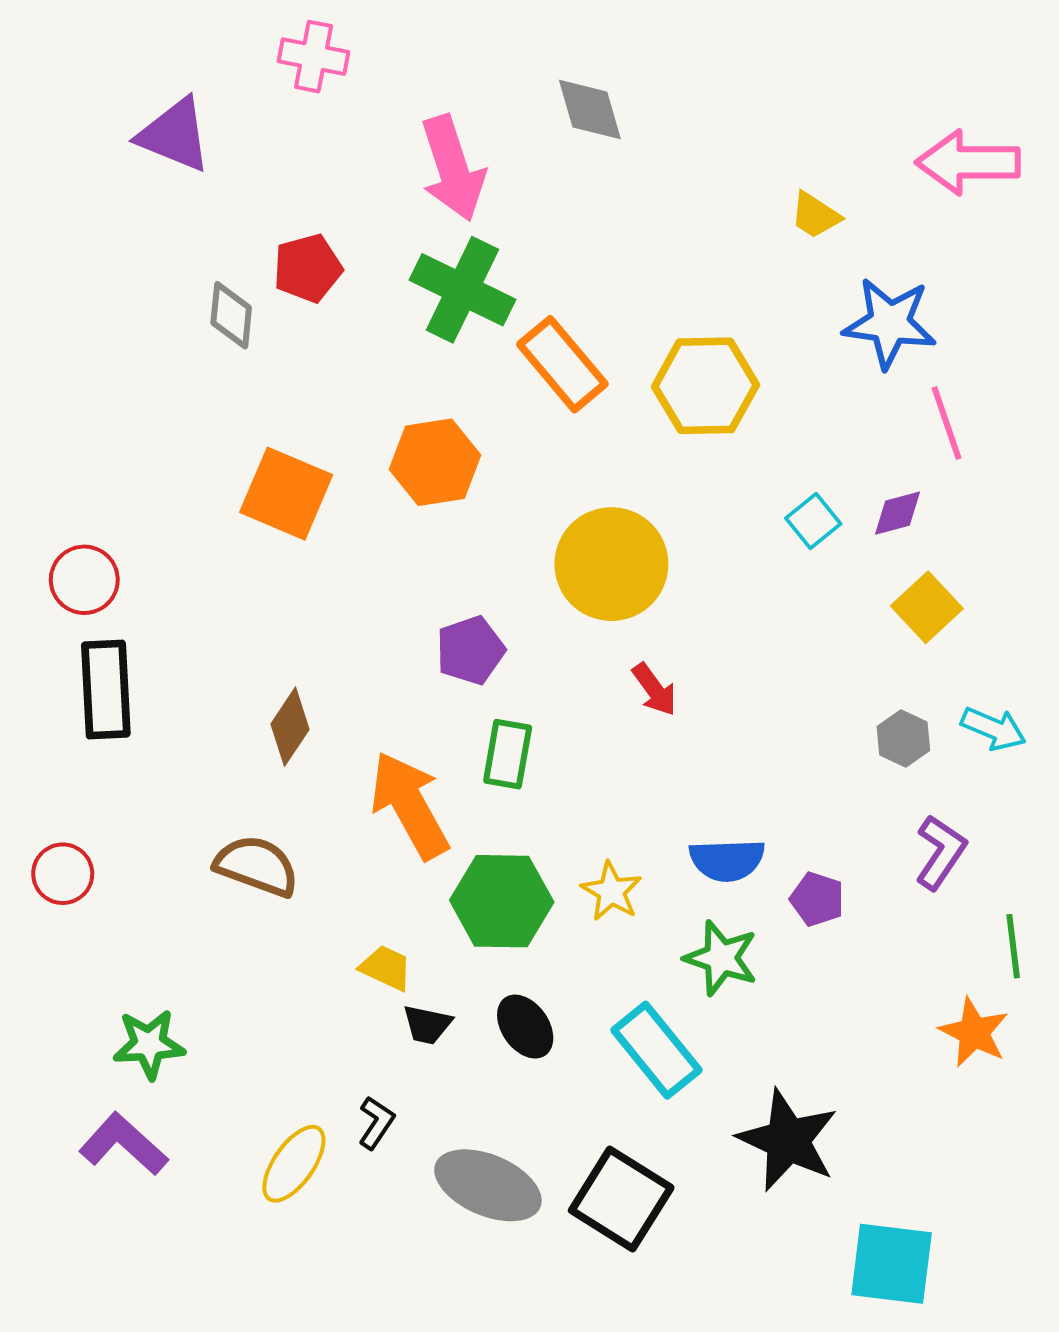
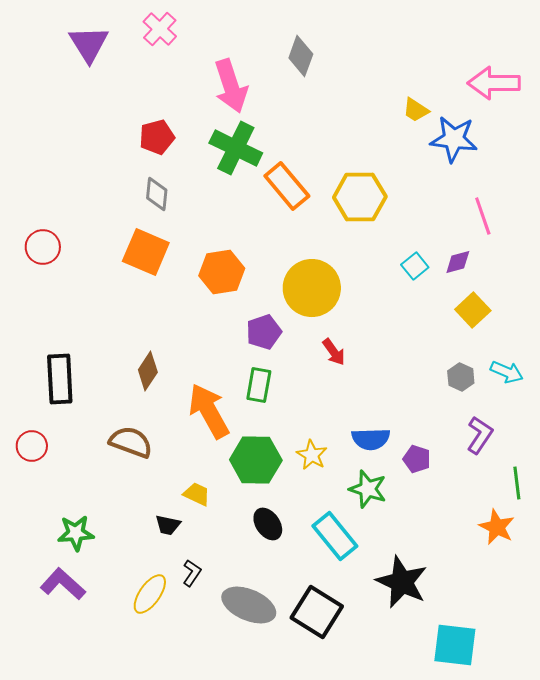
pink cross: (314, 57) -> (160, 29), turned 32
gray diamond: (590, 109) -> (301, 56), turned 36
purple triangle: (174, 135) -> (89, 44), moved, turned 36
gray diamond: (231, 315) -> (157, 194), moved
blue star: (890, 323) -> (454, 139), moved
orange hexagon: (435, 462) -> (222, 272), moved
red circle: (84, 580) -> (43, 247), moved
purple pentagon: (470, 650) -> (264, 332), moved
black rectangle: (106, 690) -> (60, 379), moved
black trapezoid: (427, 1025) -> (168, 525), moved

